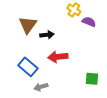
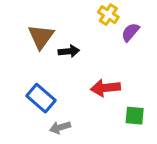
purple semicircle: (89, 22) -> (130, 32), turned -72
red arrow: (58, 57) -> (105, 88), moved

